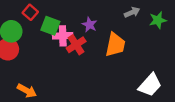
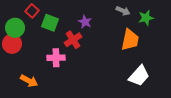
gray arrow: (132, 12) -> (123, 11), turned 48
pink cross: (63, 36) -> (56, 58), moved
orange trapezoid: (115, 45) -> (130, 40), moved

